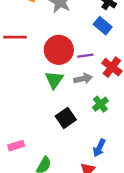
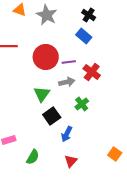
green triangle: (54, 80) -> (42, 94), moved
blue arrow: (99, 148) -> (67, 134), moved

